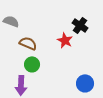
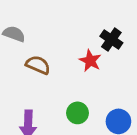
green circle: (32, 64) -> (78, 113), moved

